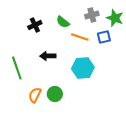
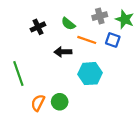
blue square: (104, 37) -> (113, 40), turned 32
black arrow: (48, 56) -> (63, 52), moved

